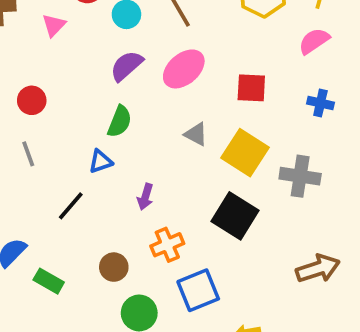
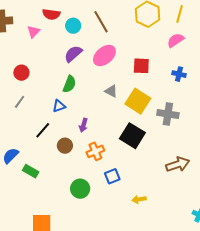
gray line: (28, 154) -> (20, 102), turned 56
brown circle: (114, 267) -> (65, 146), moved
blue square: (198, 290) -> (112, 176), size x0.7

